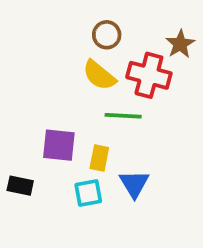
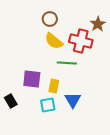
brown circle: (107, 35) -> (50, 19), moved
black rectangle: (20, 186) -> (11, 101), turned 48

